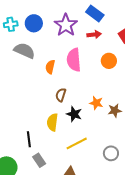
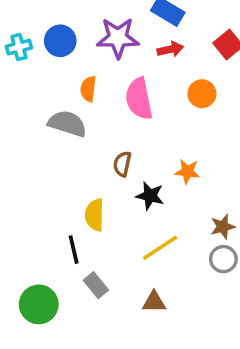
purple star: (66, 25) -> (118, 38), turned -30
gray semicircle: (24, 51) -> (67, 124), moved
orange semicircle: (50, 67) -> (88, 89), moved
brown star: (115, 111) -> (223, 227), moved
yellow semicircle: (52, 122) -> (95, 215), moved

